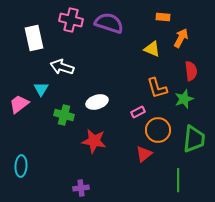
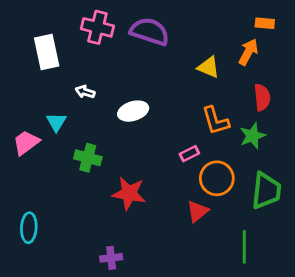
orange rectangle: (163, 17) -> (265, 23), moved
white arrow: (62, 67) -> (85, 92), size x0.6
white ellipse: (97, 102) -> (133, 111), moved

